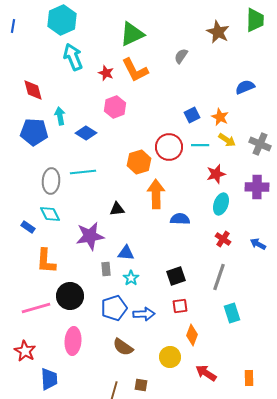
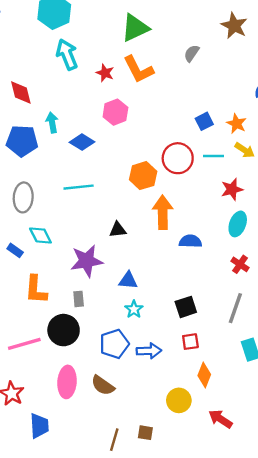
gray ellipse: (51, 181) -> (23, 197), moved
gray rectangle: (106, 269) -> (79, 299), moved
brown semicircle: (123, 347) -> (103, 385), moved

